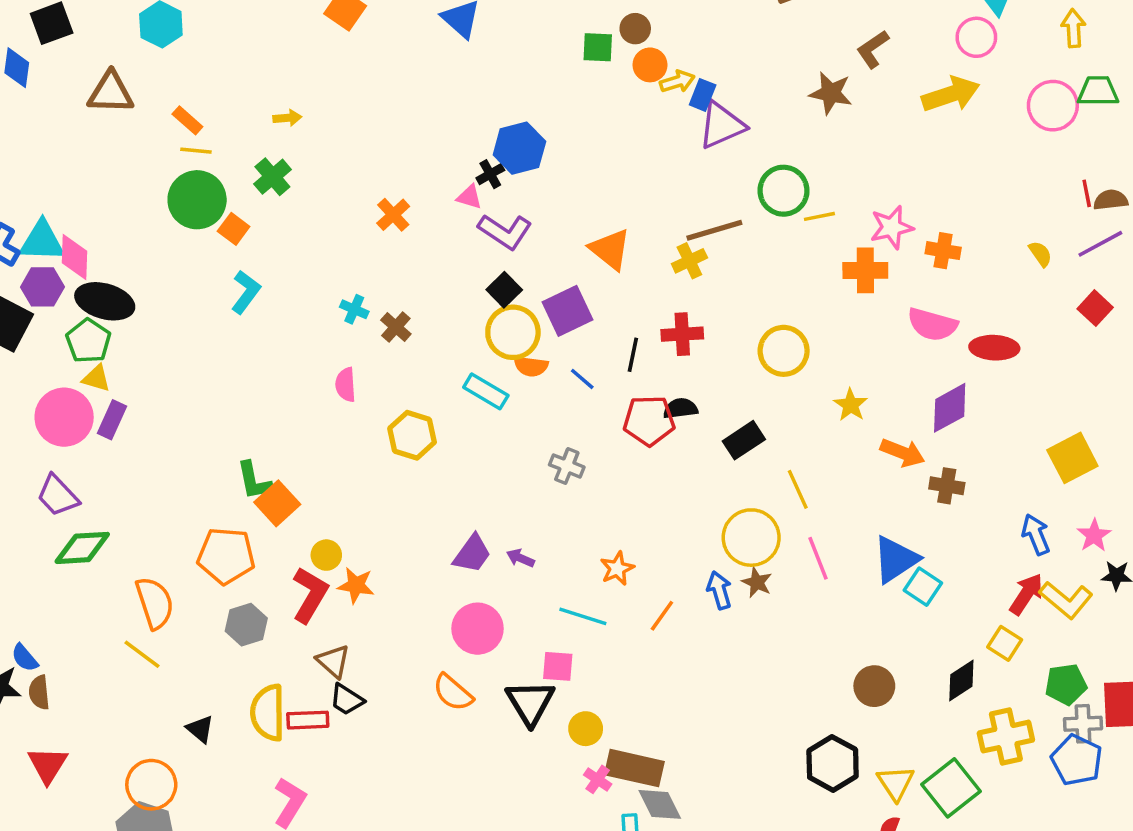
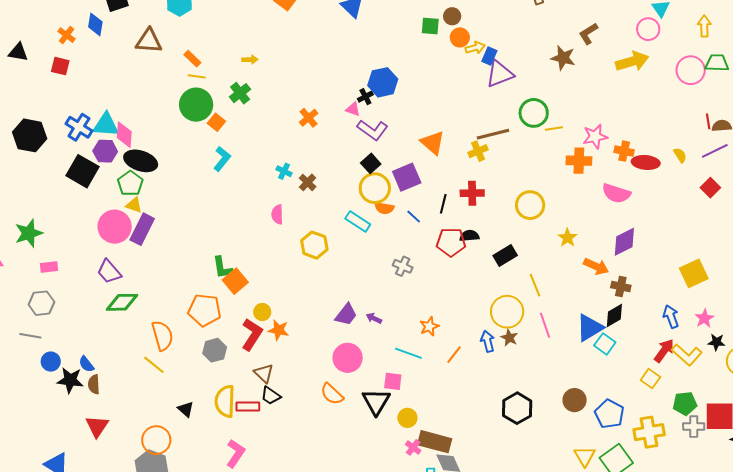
red ellipse: (994, 348) -> (646, 162), moved
purple rectangle: (112, 420) -> (142, 229), size x1.4
black diamond: (961, 681) -> (614, 316), moved
blue pentagon: (1077, 760) -> (609, 414), moved
black hexagon: (833, 763) -> (517, 408), moved

